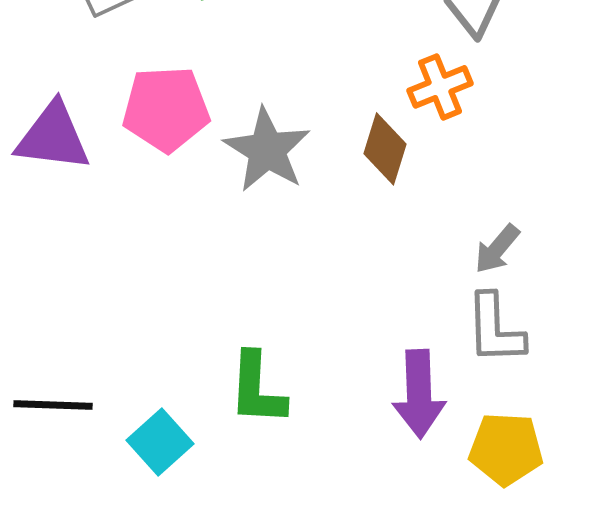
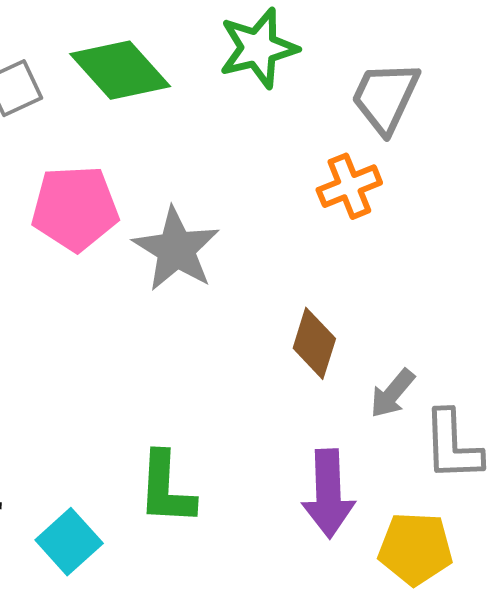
brown diamond: (385, 149) -> (314, 343), moved
gray arrow: (497, 249) -> (392, 393), moved
gray L-shape: (495, 329) -> (452, 445), moved

